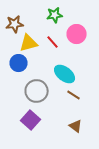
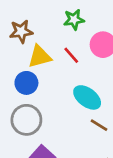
gray circle: (37, 91) -> (26, 120), moved

